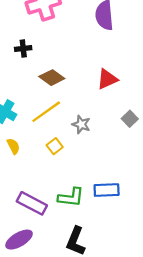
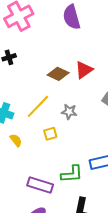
brown diamond: (52, 78) -> (58, 74), moved
yellow square: (55, 146) -> (50, 134), turned 32

